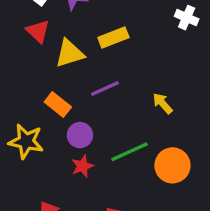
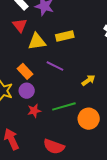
purple line: (105, 89) -> (55, 66), turned 42
yellow arrow: (163, 103) -> (88, 80), turned 88
purple circle: (80, 135) -> (27, 91), moved

